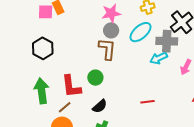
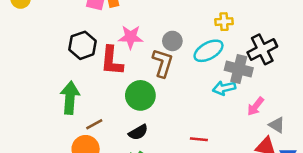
pink star: (111, 13) -> (131, 37), moved
green circle: (95, 78) -> (140, 95), size x1.5
red L-shape: (71, 86) -> (112, 61), moved

